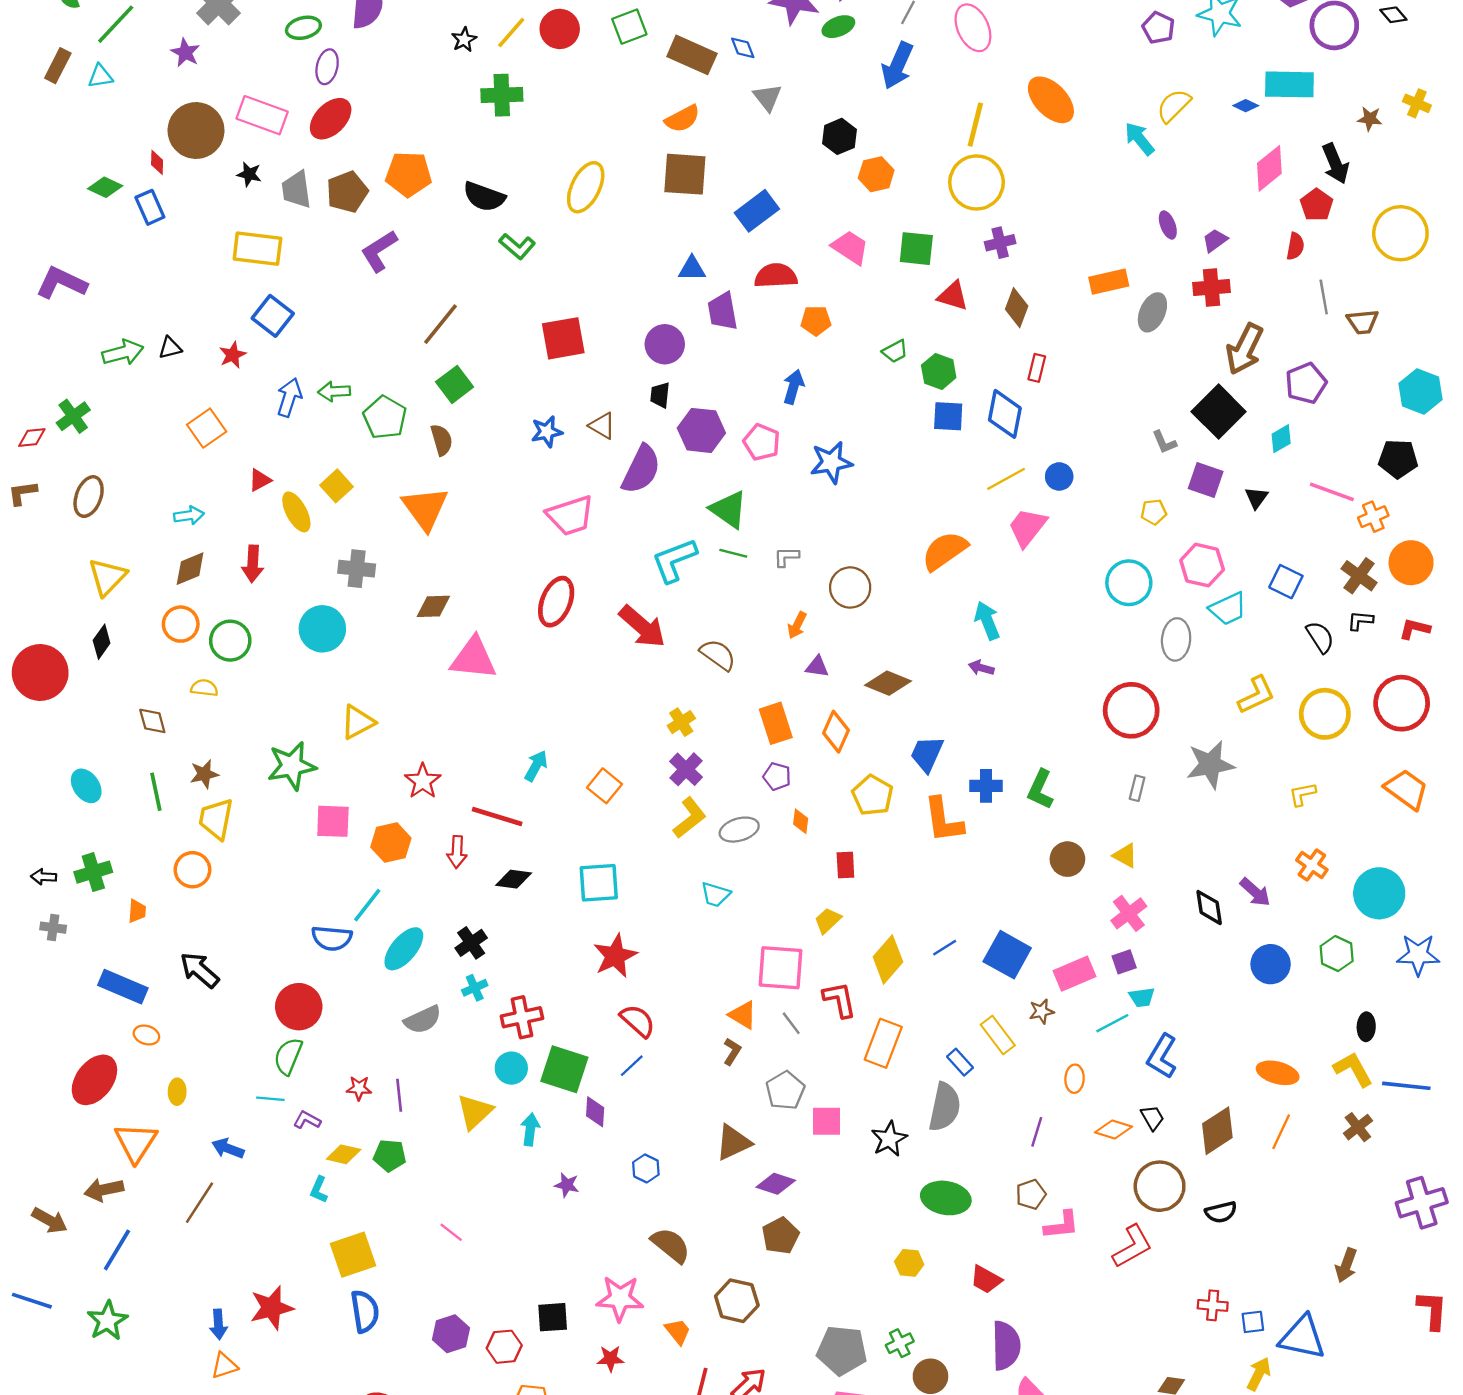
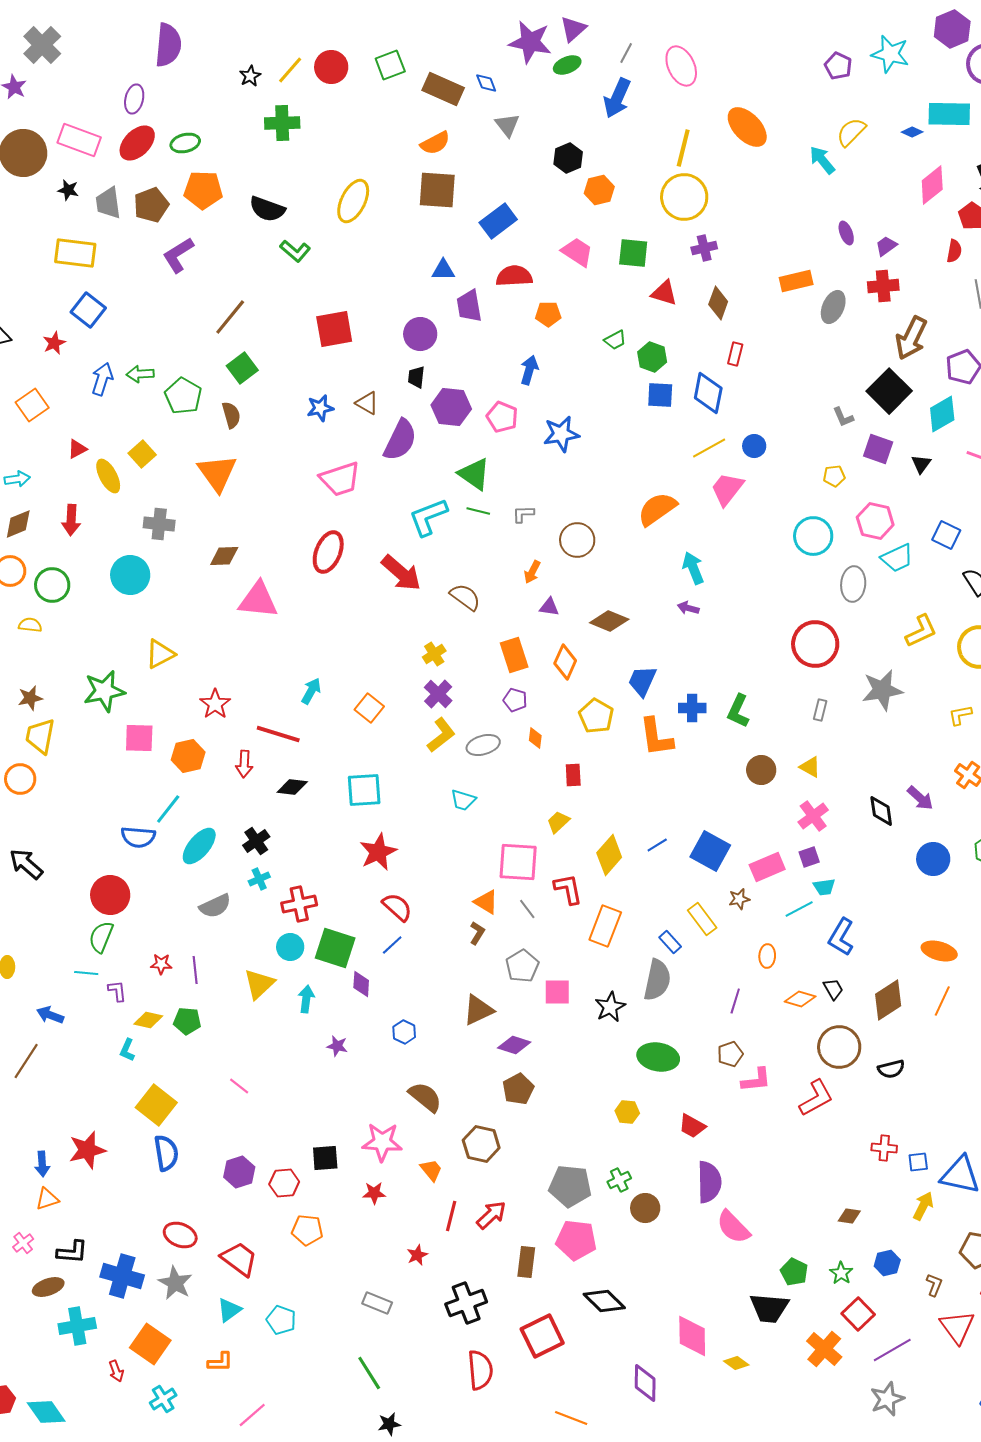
green ellipse: (303, 28) -> (185, 143), moved
cyan diamond: (1281, 439) -> (942, 414), size x1.5
purple L-shape: (307, 1120) -> (117, 991), turned 55
yellow square: (353, 1255) -> (156, 1105), turned -33

